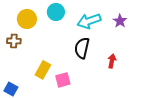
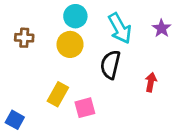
yellow circle: (27, 19) -> (70, 44), moved
cyan arrow: (89, 21) -> (120, 28), turned -100
brown cross: (14, 41) -> (24, 38), moved

